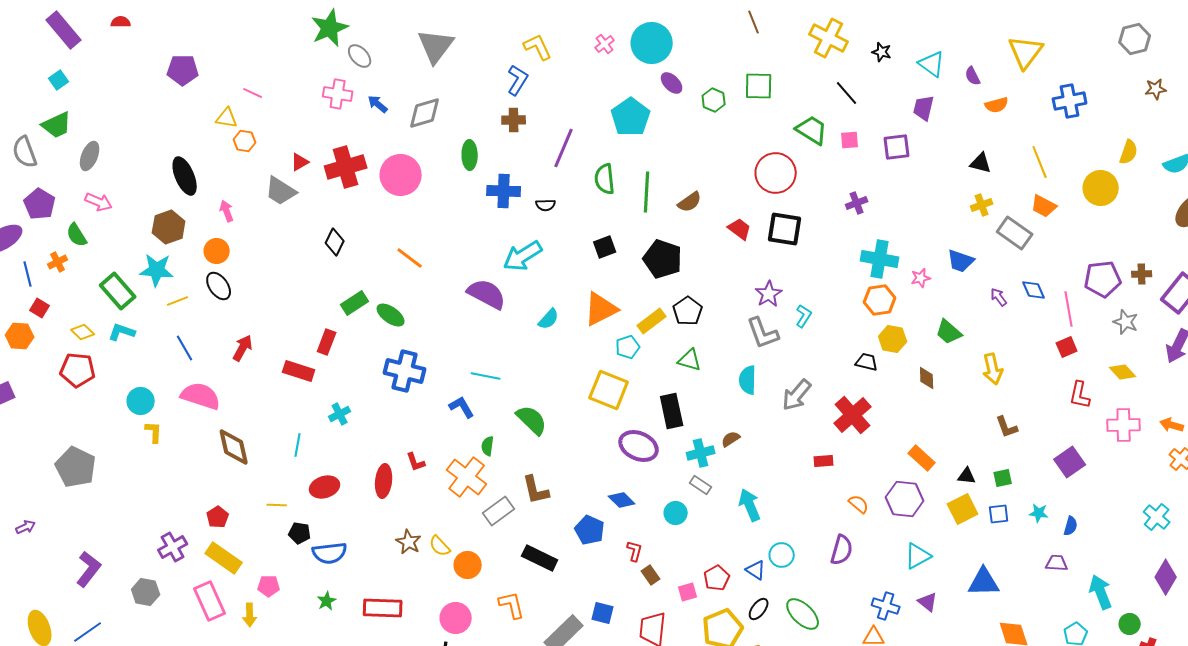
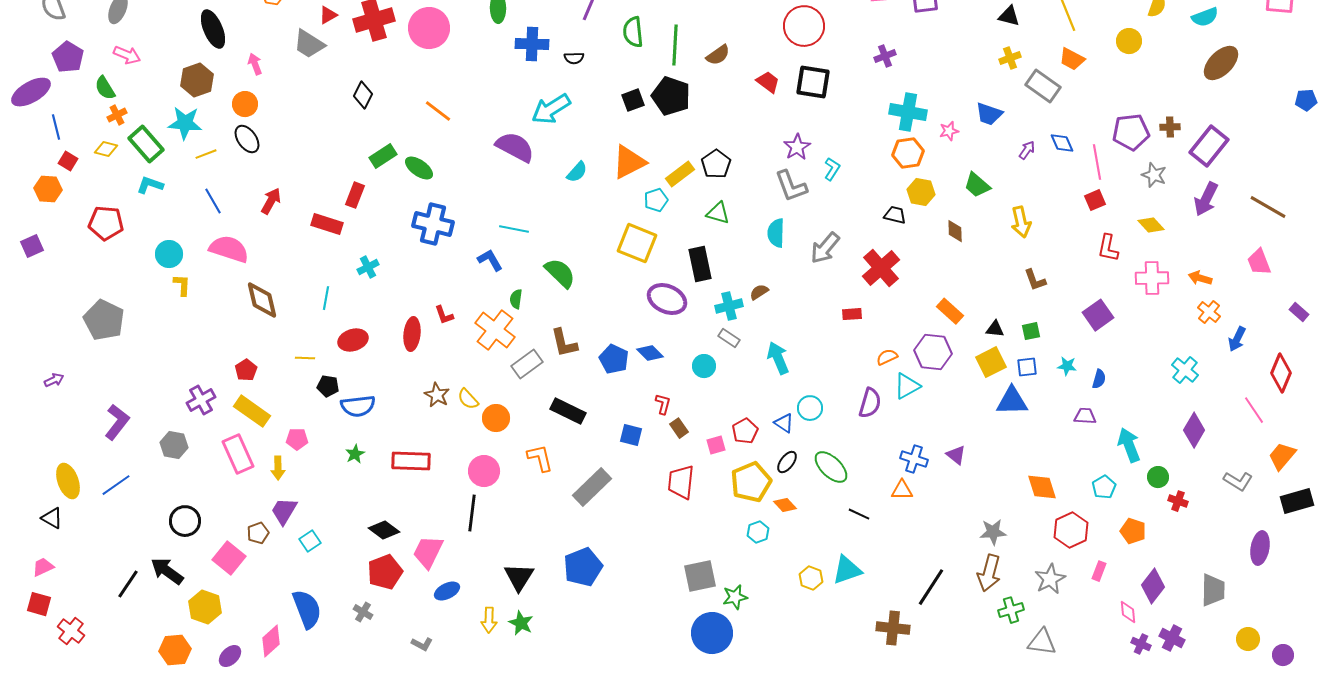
yellow circle: (1101, 188) -> (1129, 41), size x0.7
black pentagon: (663, 259) -> (671, 96), moved
orange cross: (58, 262) -> (117, 115), moved
purple arrow: (999, 297) -> (1027, 150), turned 72
yellow diamond: (83, 332) -> (106, 149), moved, turned -30
orange semicircle: (859, 504) -> (887, 357), turned -65
blue pentagon: (590, 530) -> (614, 359), moved
cyan triangle: (918, 556) -> (907, 386), moved
blue triangle: (984, 582) -> (1012, 401), moved
blue square: (603, 613) -> (631, 435), moved

